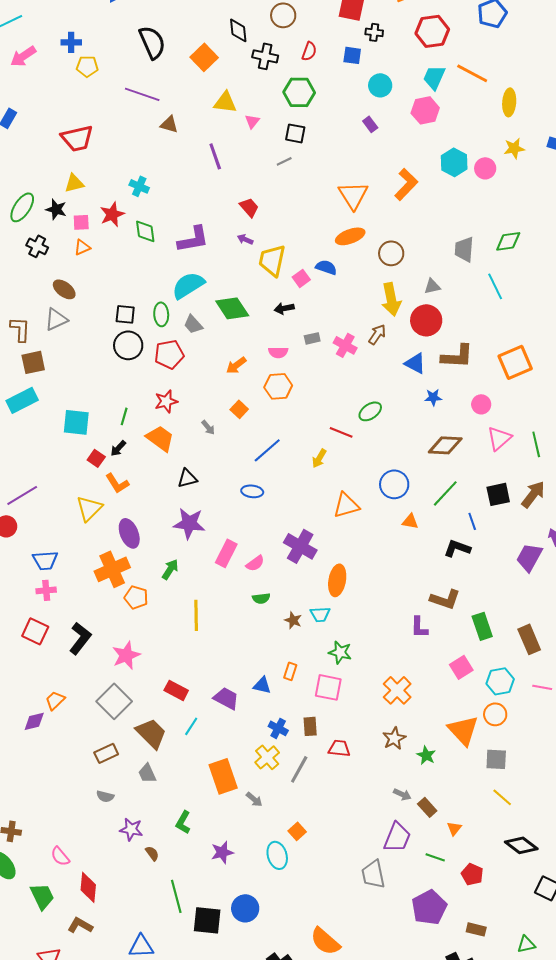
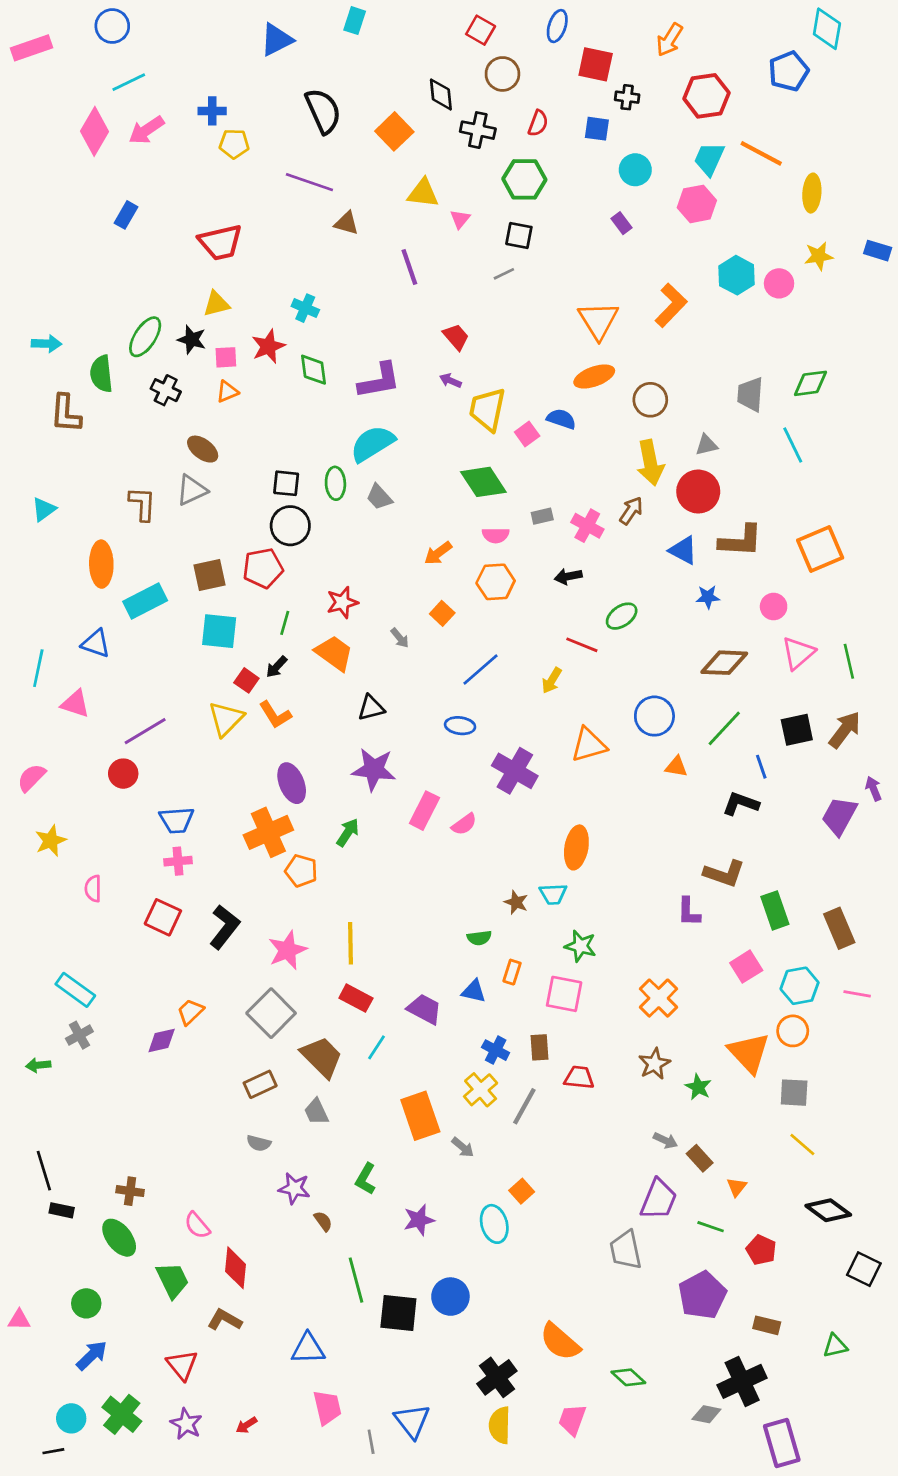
green diamond: (232, 308) -> (483, 482), moved
black arrow: (284, 308) -> (568, 576), moved
red pentagon: (169, 354) -> (263, 568), moved
brown square: (33, 362) -> (209, 575), moved
yellow triangle: (89, 508) -> (226, 719), moved
purple cross: (300, 546) -> (515, 771), moved
green semicircle: (261, 598) -> (479, 938), moved
yellow line: (196, 615) -> (350, 943), moved

